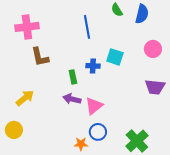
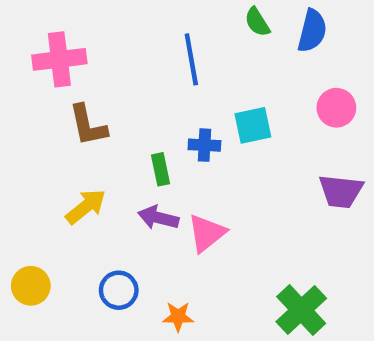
cyan square: (115, 57) -> (253, 125), turned -30
yellow arrow: (25, 98) -> (86, 207), moved
blue circle: (98, 132) -> (119, 290), moved

